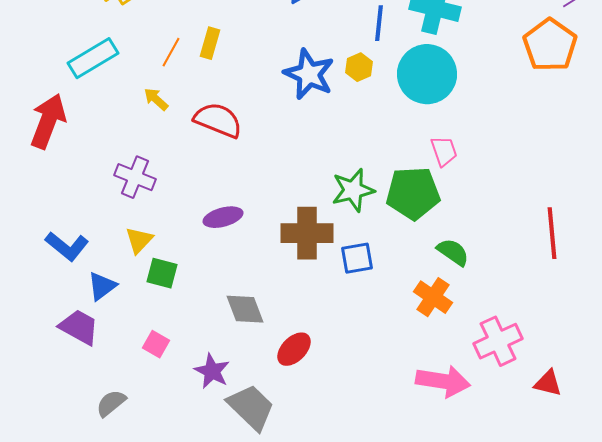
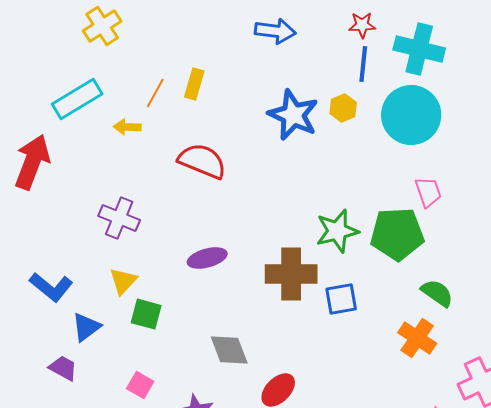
yellow arrow: (156, 99) -> (127, 127), moved, turned -40
purple trapezoid: (79, 327) -> (63, 368), size x0.7

